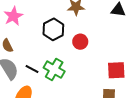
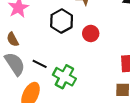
green cross: (54, 69) -> (64, 77), moved

